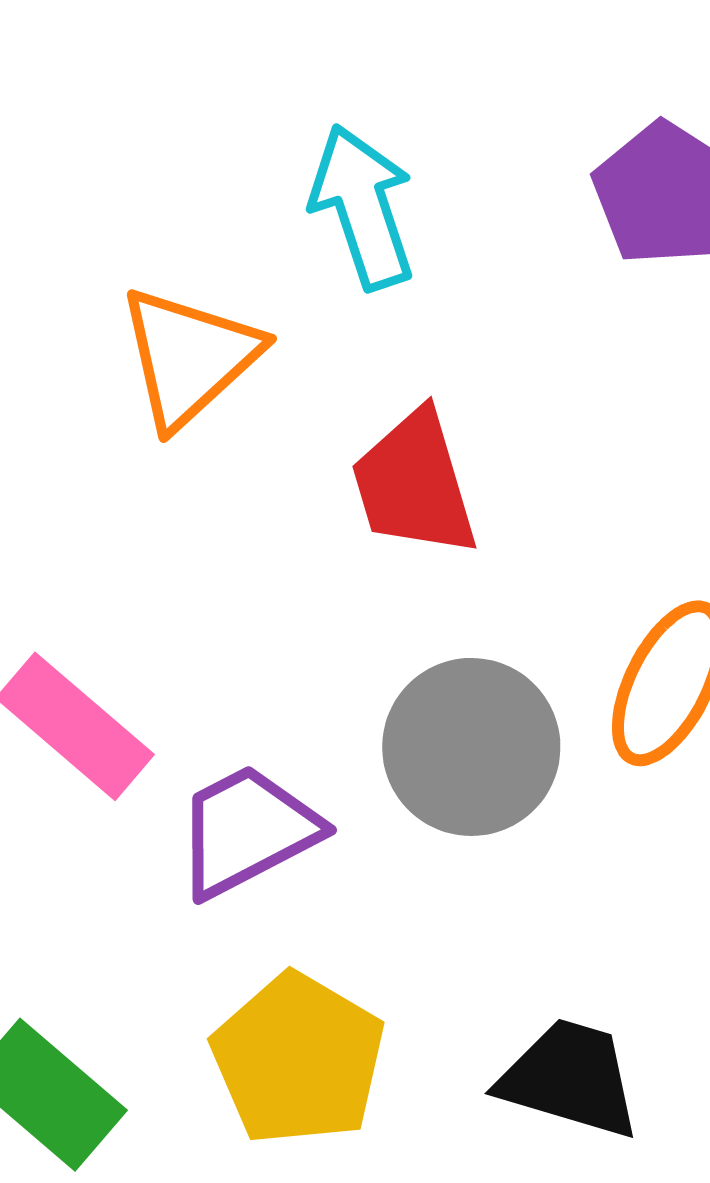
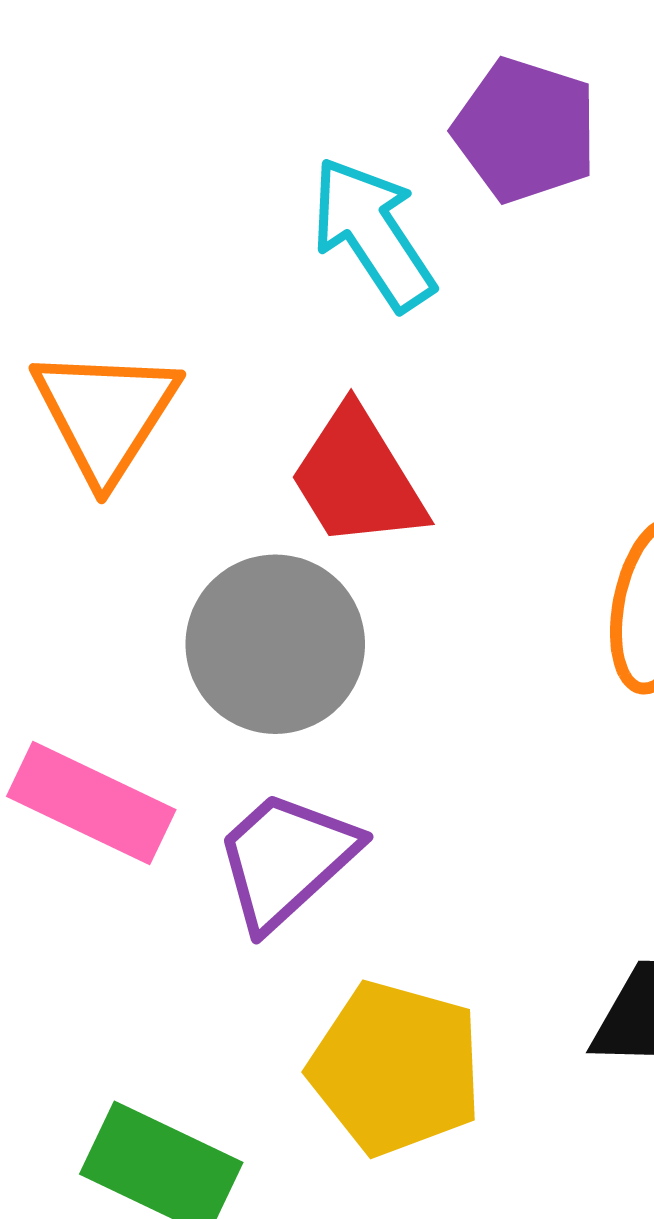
cyan arrow: (363, 207) -> (373, 233), moved
gray circle: (471, 747) -> (275, 644), moved

